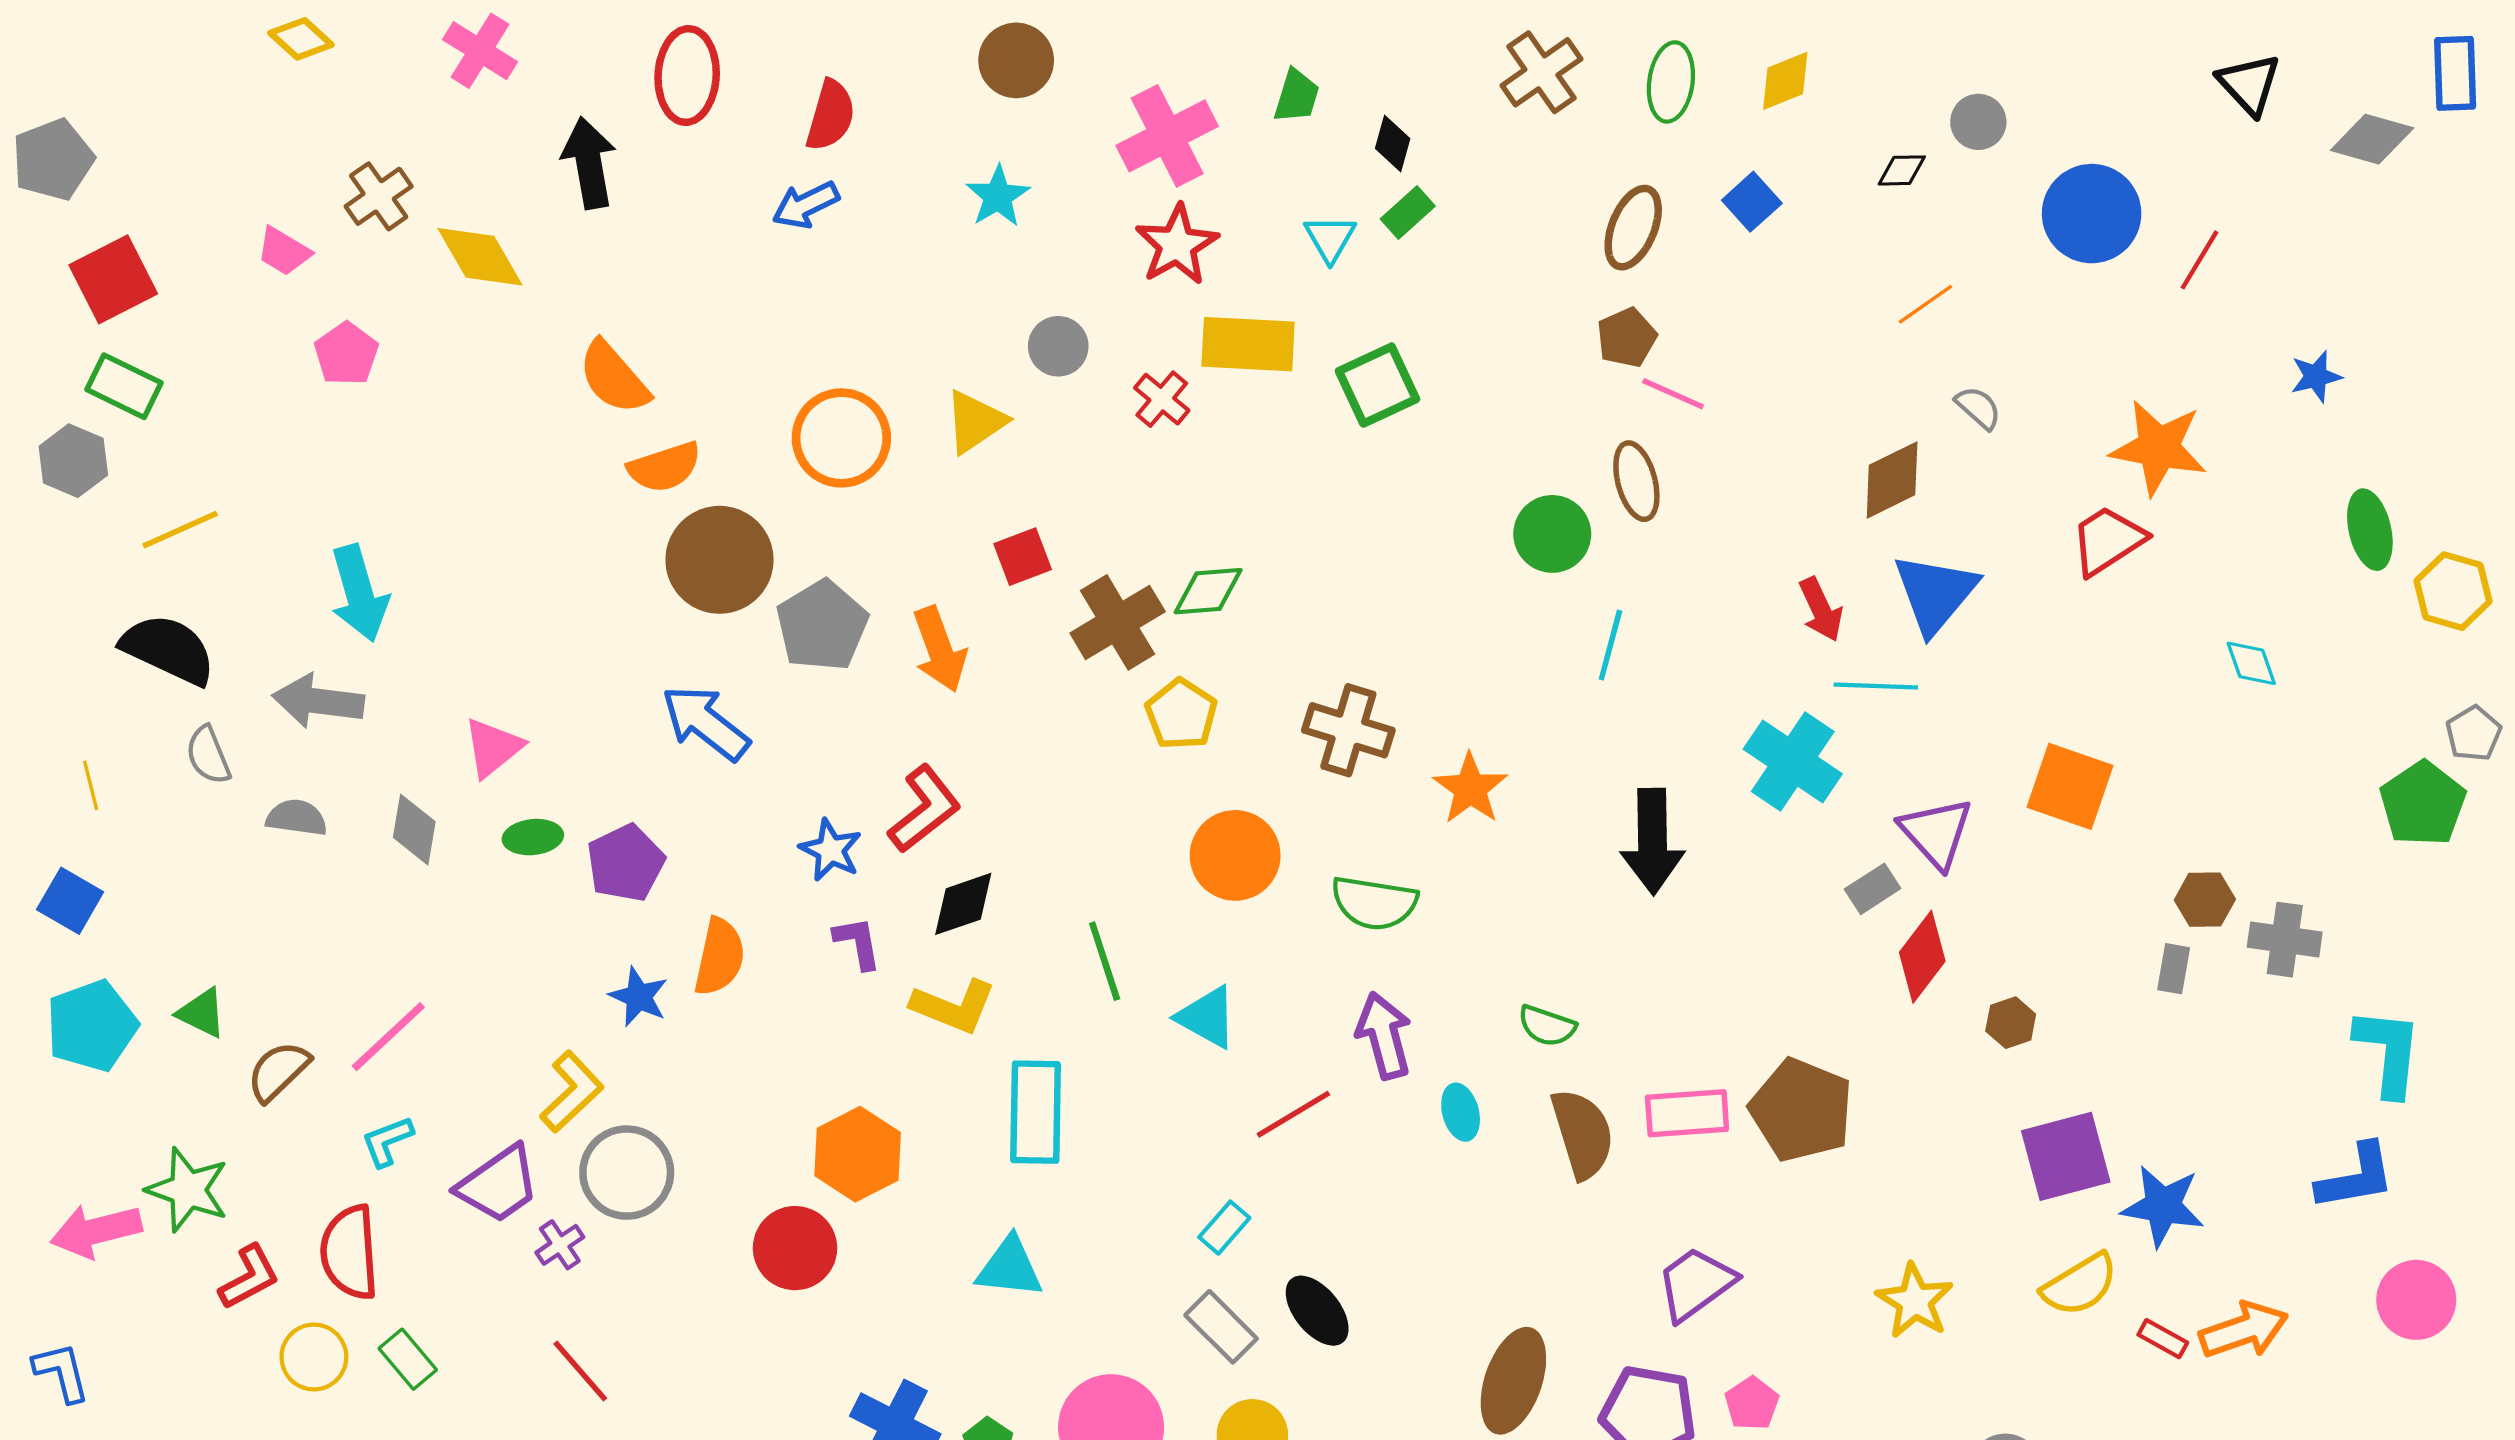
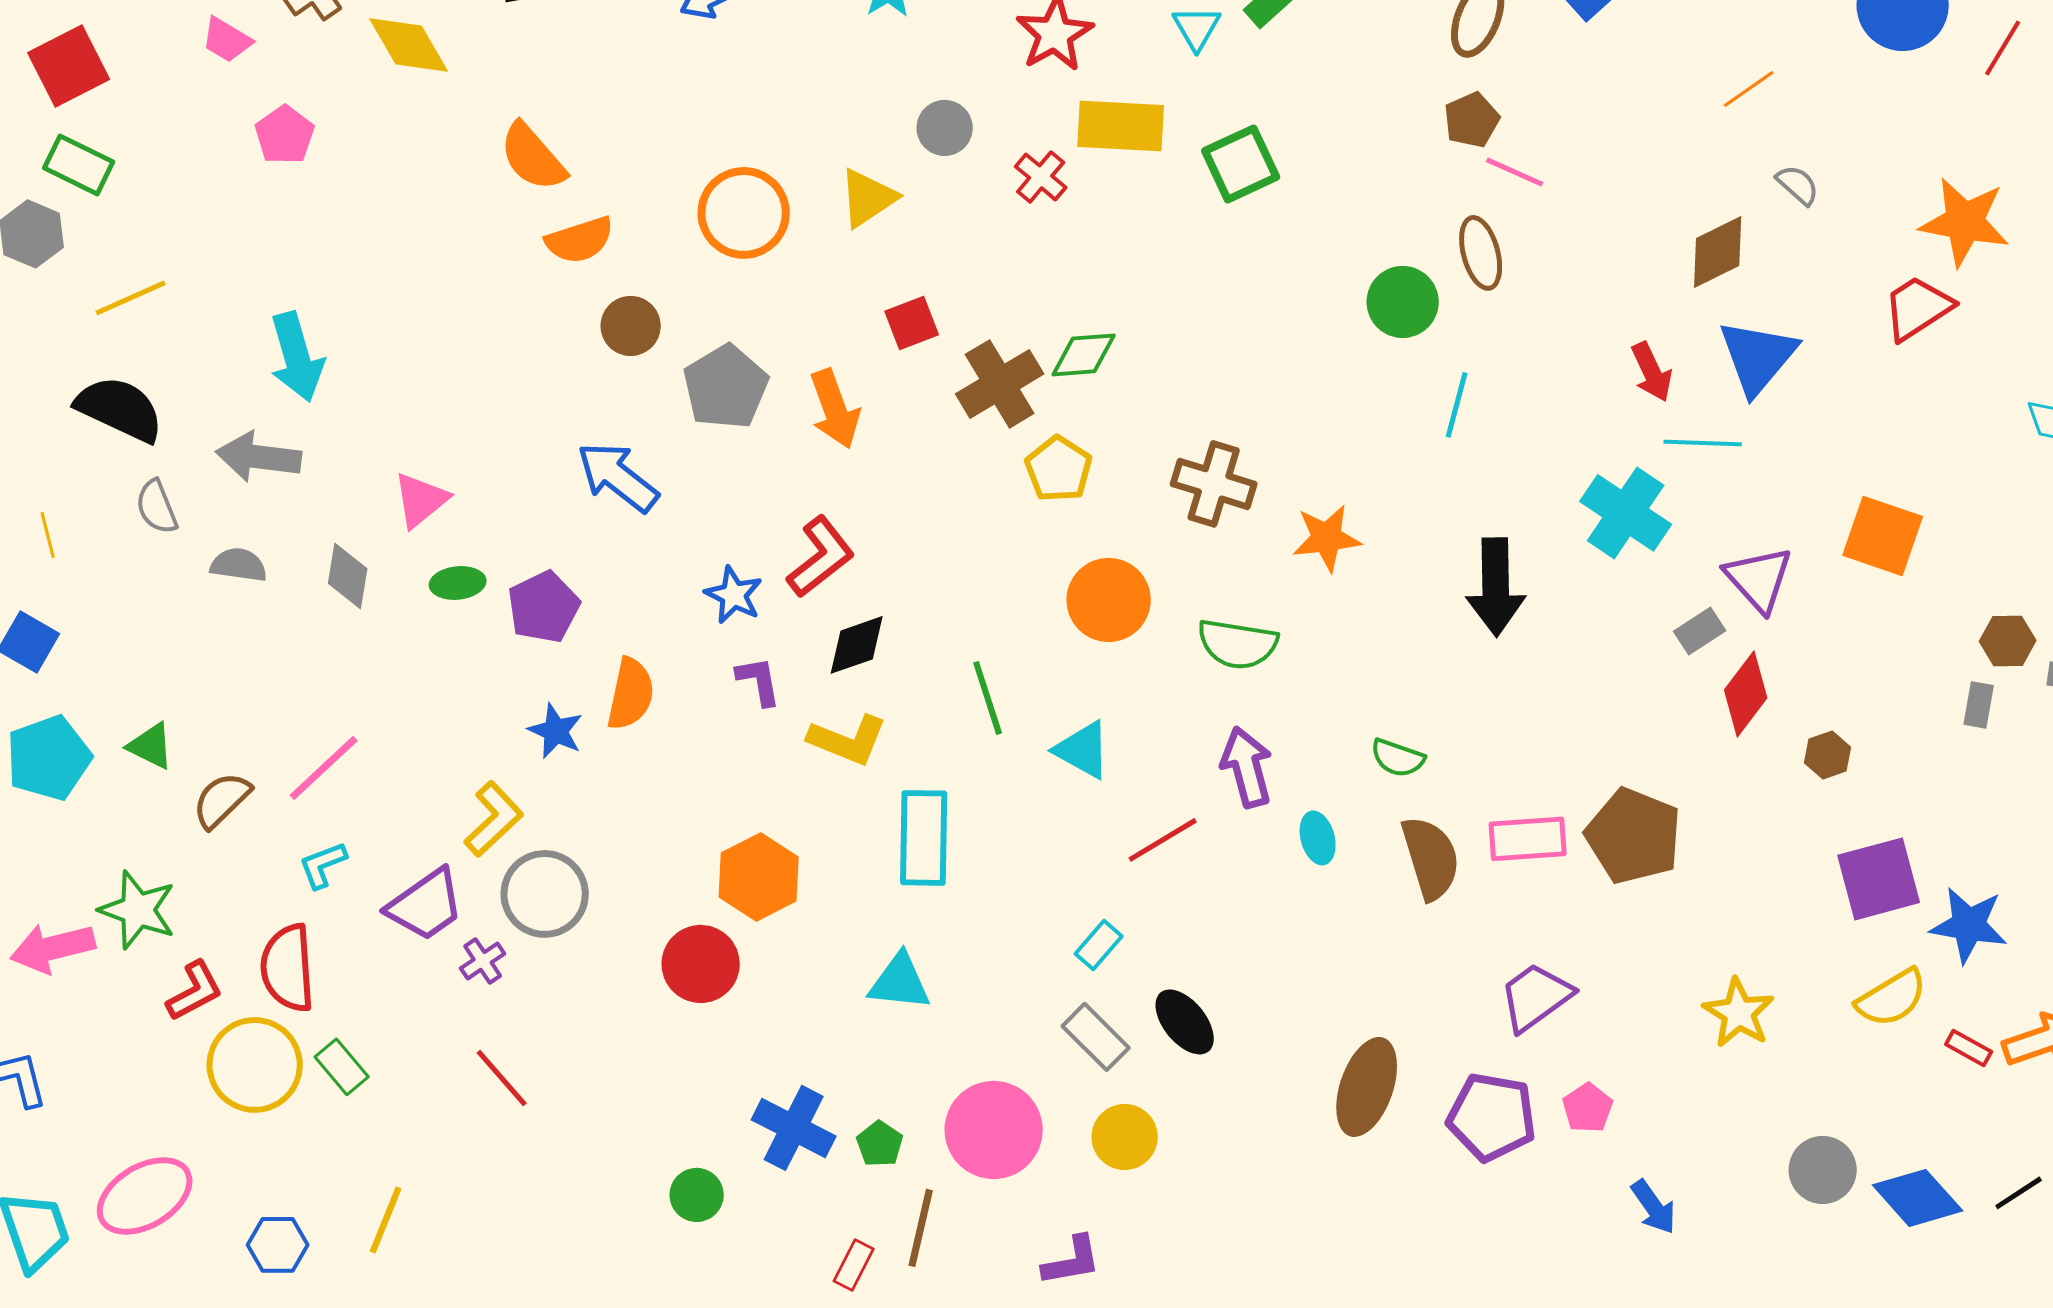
brown circle: (719, 560) -> (631, 326), size x0.6
orange star: (1470, 789) -> (1327, 538), turned 30
yellow circle: (314, 1357) -> (255, 1065), size x1.5

